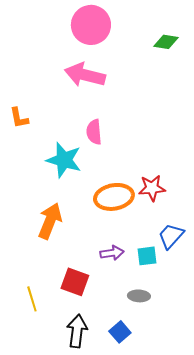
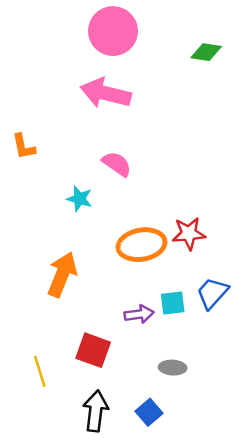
pink semicircle: (94, 132) -> (117, 164), turned 130
cyan star: (64, 160) -> (79, 199), size x0.6
cyan square: (147, 256) -> (173, 303), moved

